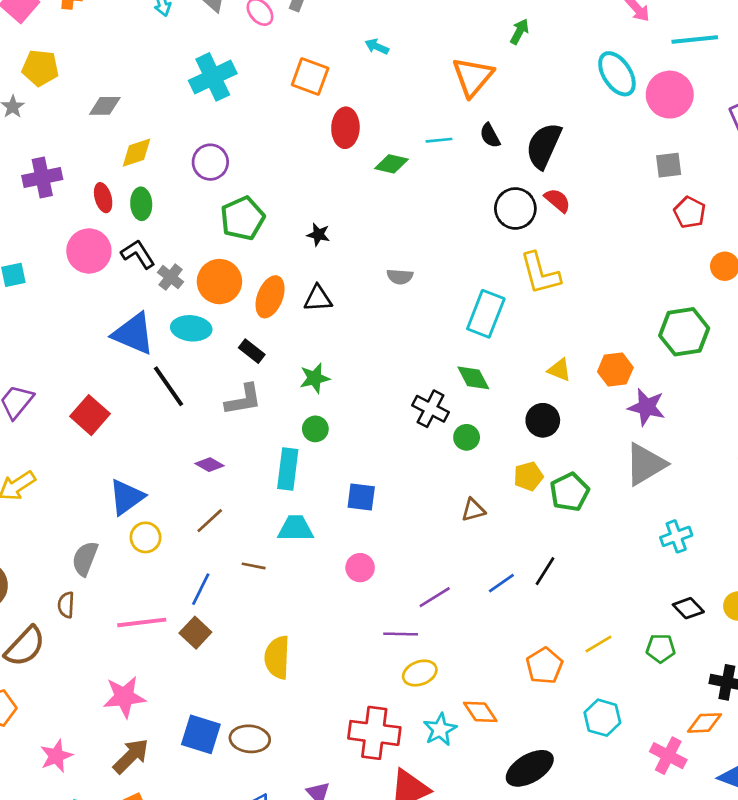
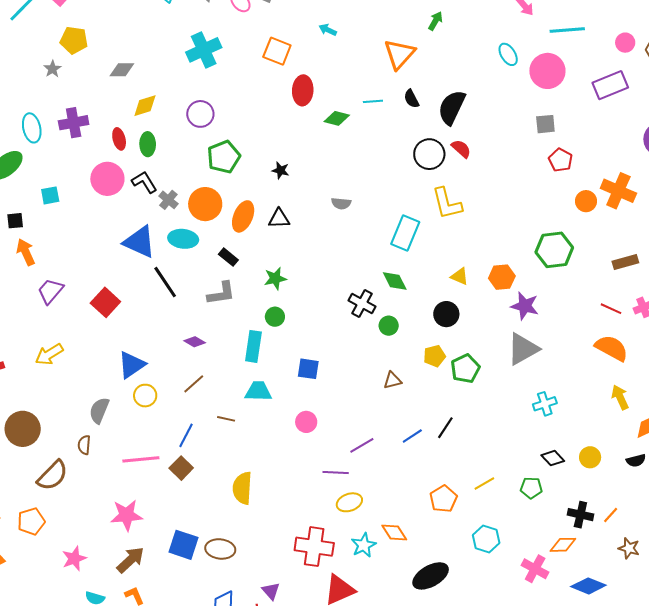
cyan ellipse: (617, 74) -> (508, 54), size x0.7

